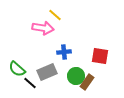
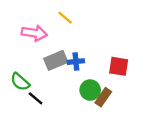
pink arrow: (43, 28) -> (34, 33), moved
gray rectangle: (47, 72) -> (56, 60), moved

